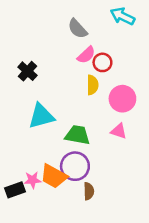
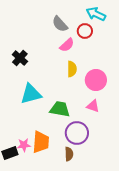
red circle: (102, 62) -> (85, 31), moved
purple circle: (75, 166) -> (77, 133), moved
orange trapezoid: (54, 176) -> (41, 142), turned -115

